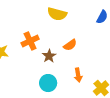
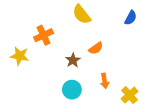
yellow semicircle: (57, 14) -> (82, 15), turned 36
orange cross: (30, 41) -> (44, 35), moved

